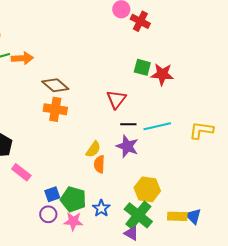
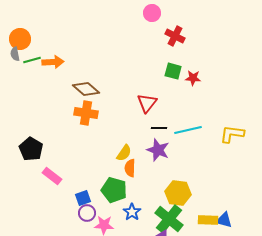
red cross: (140, 21) -> (175, 36), moved
red star: (162, 74) -> (193, 78), size x0.7
green pentagon: (73, 199) -> (114, 190), moved
purple circle: (48, 214) -> (87, 213), moved
blue triangle: (193, 216) -> (224, 220), turned -30

